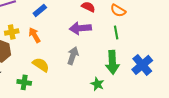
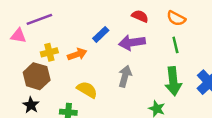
blue rectangle: (40, 10) -> (101, 34), moved
orange arrow: (35, 35) -> (77, 54), turned 105

